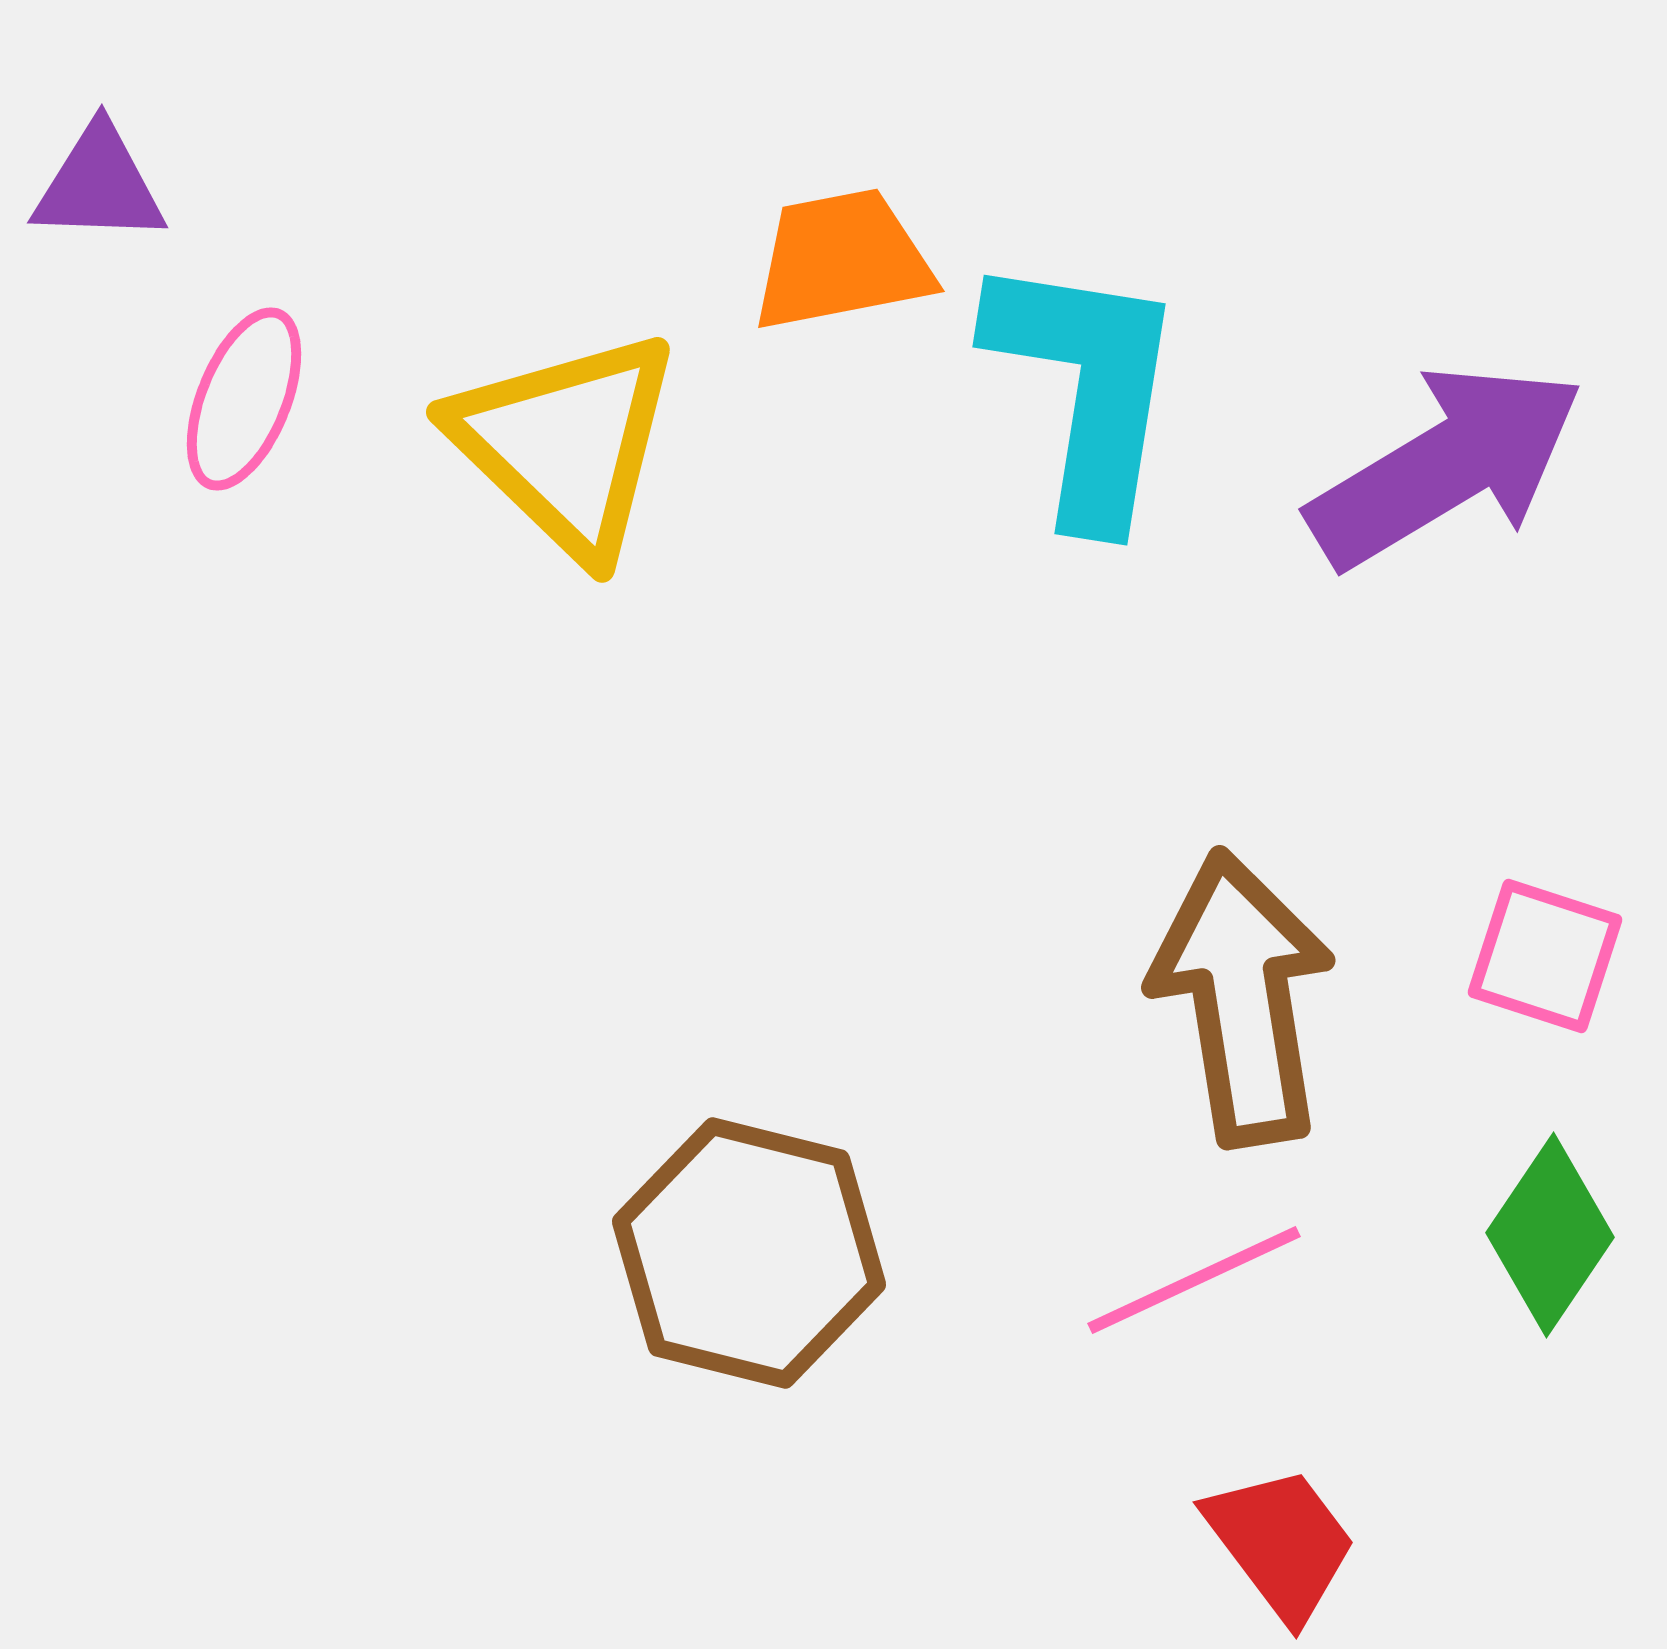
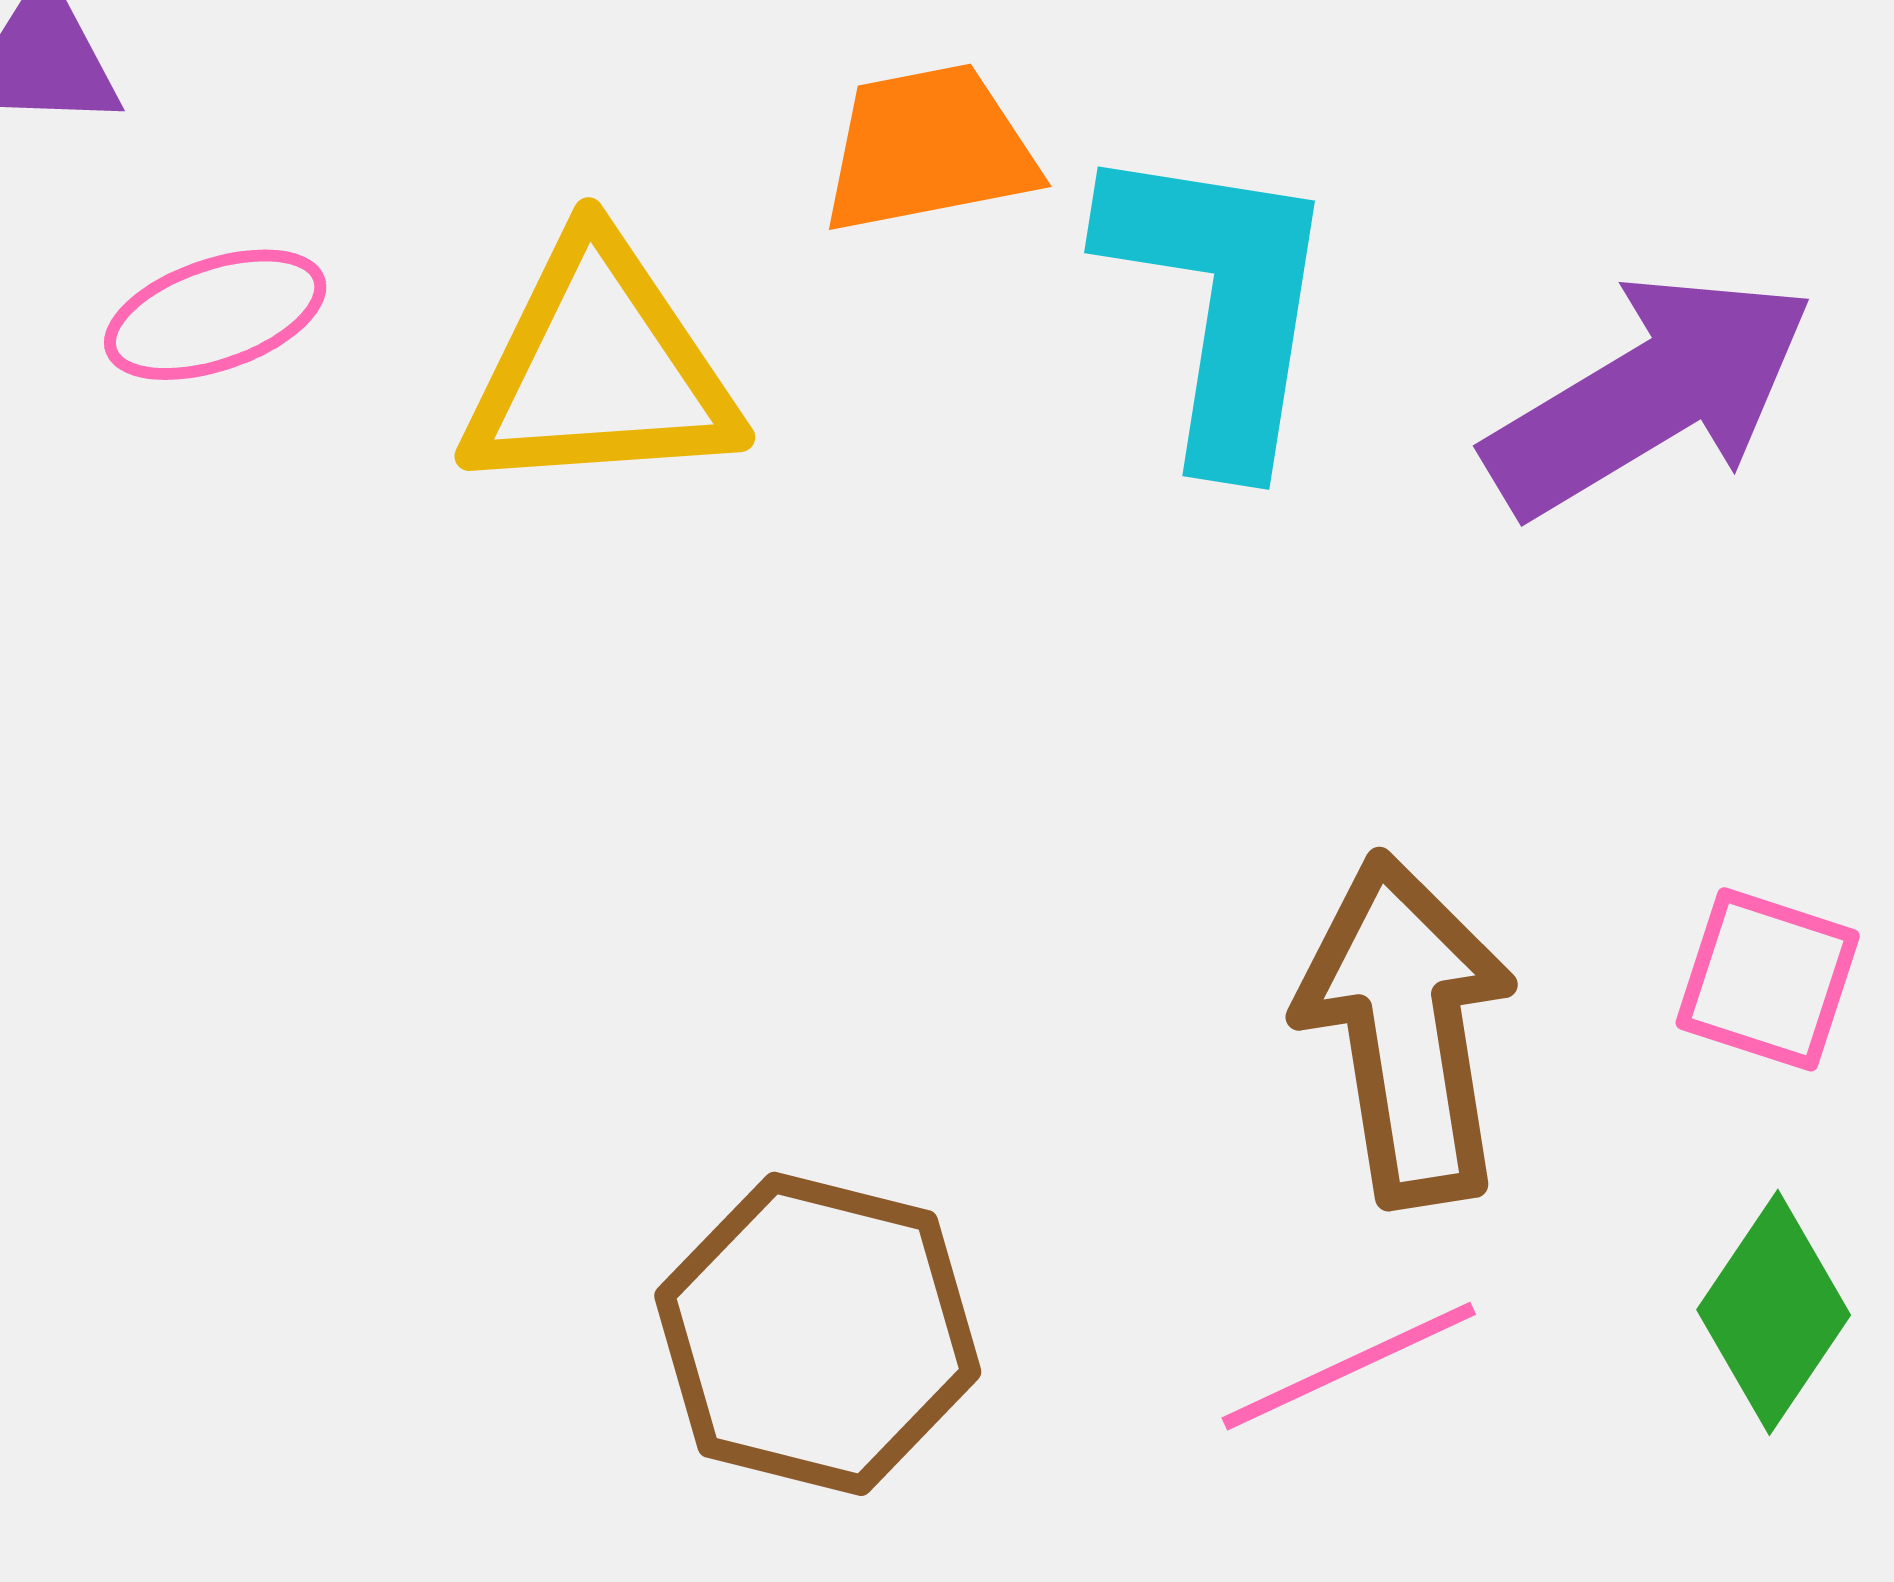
pink ellipse: (244, 399) -> (215, 315), turned 49
yellow triangle: (566, 444) -> (599, 368), turned -48

